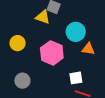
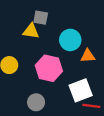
white square: (76, 78) -> (81, 90), size x1.5
gray circle: (22, 81) -> (36, 102), moved

